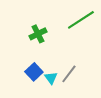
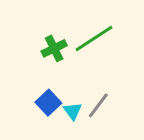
green line: (81, 20) -> (94, 38), moved

